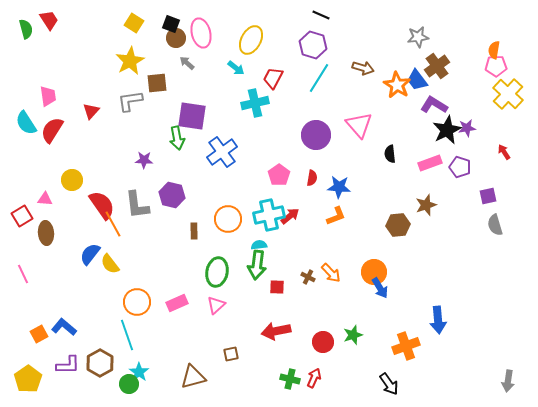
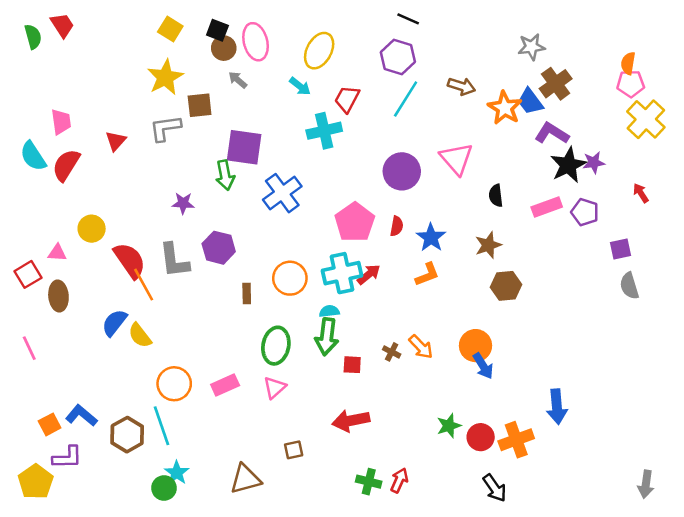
pink pentagon: (279, 175) -> (355, 222), size x1.4
blue star: (339, 187) -> (431, 238), turned 30
brown star: (426, 205) -> (488, 245), moved
red circle: (323, 342) -> (481, 437), moved
brown hexagon: (100, 363) -> (127, 435), moved
purple L-shape: (68, 365) -> (67, 457), moved

